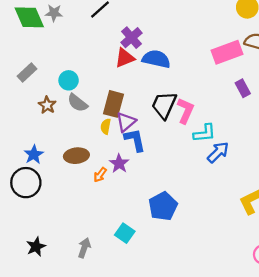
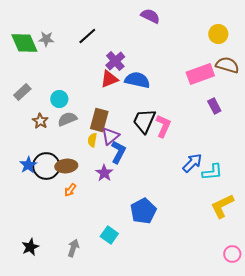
gray semicircle: (78, 103) -> (67, 119), turned 120
cyan L-shape: (205, 133) -> (212, 172), moved
blue L-shape: (135, 140) -> (118, 152), turned 40
orange arrow: (100, 175) -> (70, 190), moved
black circle: (26, 183) -> (46, 166), moved

